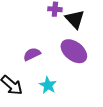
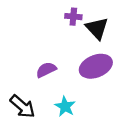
purple ellipse: (74, 51) -> (96, 66), turned -60

